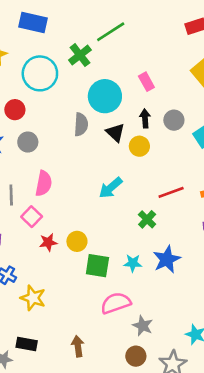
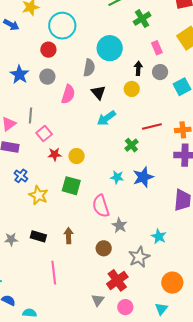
green cross: (80, 55) -> (142, 19), moved
pink rectangle: (146, 82) -> (157, 48), moved
red circle: (15, 110) -> (48, 50), moved
black triangle: (115, 133) -> (98, 92), moved
pink semicircle: (44, 183) -> (68, 94), moved
green square: (97, 266) -> (71, 186), moved
pink semicircle: (116, 303) -> (101, 206), turned -95
black rectangle: (27, 344) -> (38, 236), moved
brown circle: (136, 356) -> (104, 248), moved

